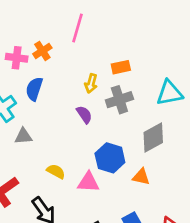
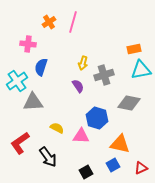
orange cross: (42, 51) -> (49, 22), moved
orange rectangle: (121, 67) -> (134, 49), moved
gray triangle: (23, 136) -> (33, 102), size x1.5
gray diamond: (153, 138) -> (129, 103), turned 40
orange triangle: (141, 177) -> (120, 144), moved, size x1.5

